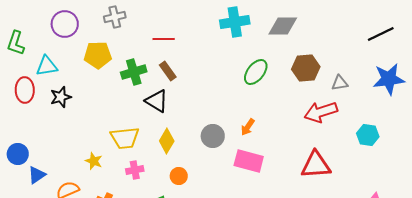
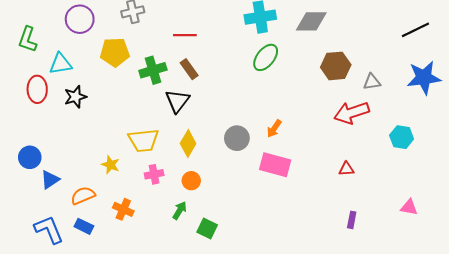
green ellipse: (256, 72) -> (266, 57), moved
black triangle: (157, 101) -> (177, 101), turned 35
red triangle: (316, 165) -> (346, 169), size x0.5
orange circle: (179, 176) -> (191, 181), moved

